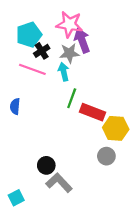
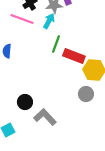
cyan arrow: (64, 72) -> (49, 21), turned 42
black circle: (46, 165) -> (25, 102), moved

